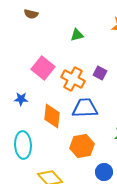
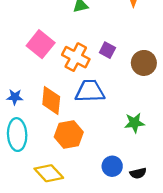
blue star: (21, 99) -> (15, 97), moved
orange hexagon: (82, 146) -> (69, 135), moved

